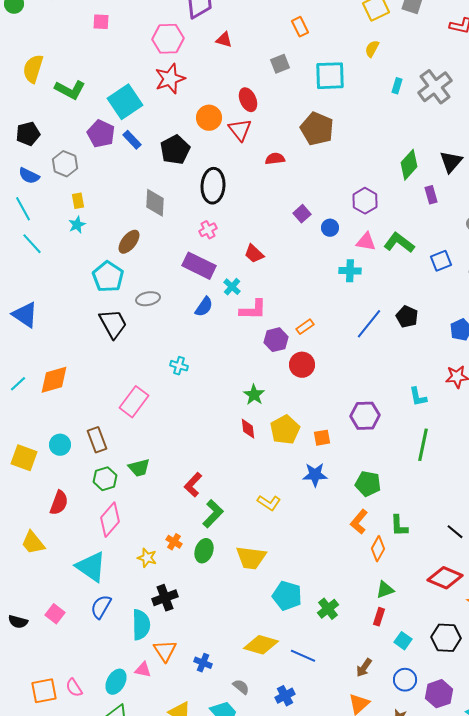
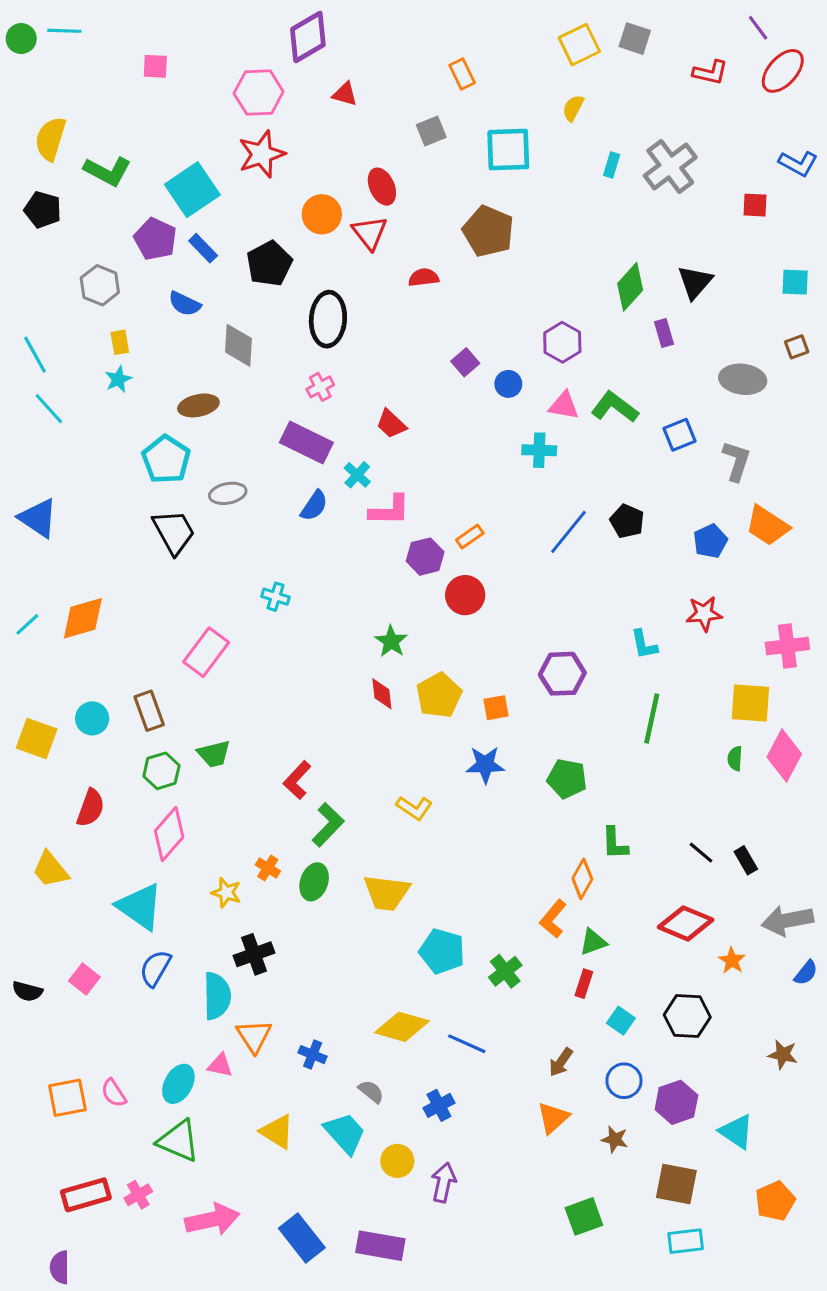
black pentagon: (28, 134) -> (43, 210), moved, turned 30
blue semicircle: (29, 176) -> (185, 304), moved
brown ellipse: (129, 242) -> (198, 405), turned 40
orange L-shape: (359, 522) -> (553, 919), moved

